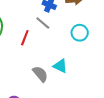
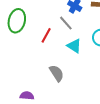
cyan triangle: (60, 66) -> (74, 46), moved

